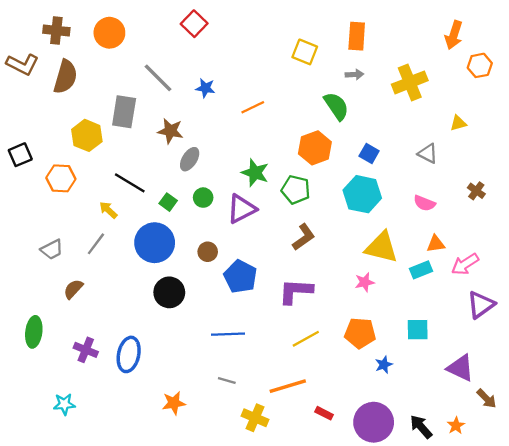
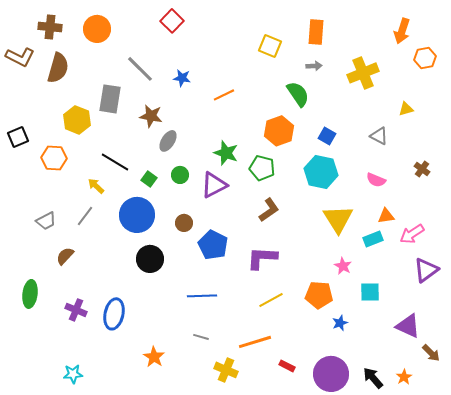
yellow triangle: (382, 247) -> (338, 219), turned 44
pink star: (365, 282) -> (343, 266), moved, turned -30
orange star: (174, 403) -> (154, 357), turned -30
cyan star: (64, 404) -> (73, 374), moved

